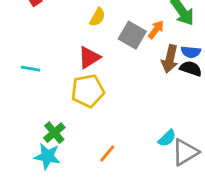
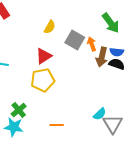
orange arrow: (156, 30) -> (92, 44), moved, turned -56
gray triangle: (185, 152) -> (113, 124), turned -30
orange line: (107, 154) -> (57, 125), turned 48

